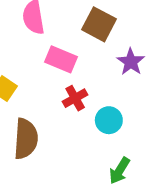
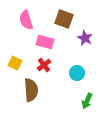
red cross: (75, 98) -> (44, 65), moved

